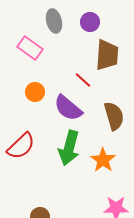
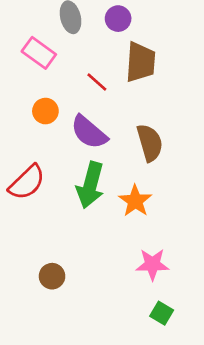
red line: (83, 80) -> (97, 82), moved

